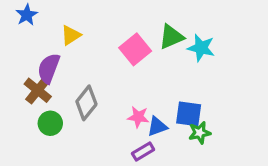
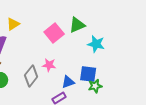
cyan star: (201, 48) -> (96, 44), moved
gray diamond: (86, 103) -> (31, 76), moved
pink star: (138, 117) -> (49, 65), moved

